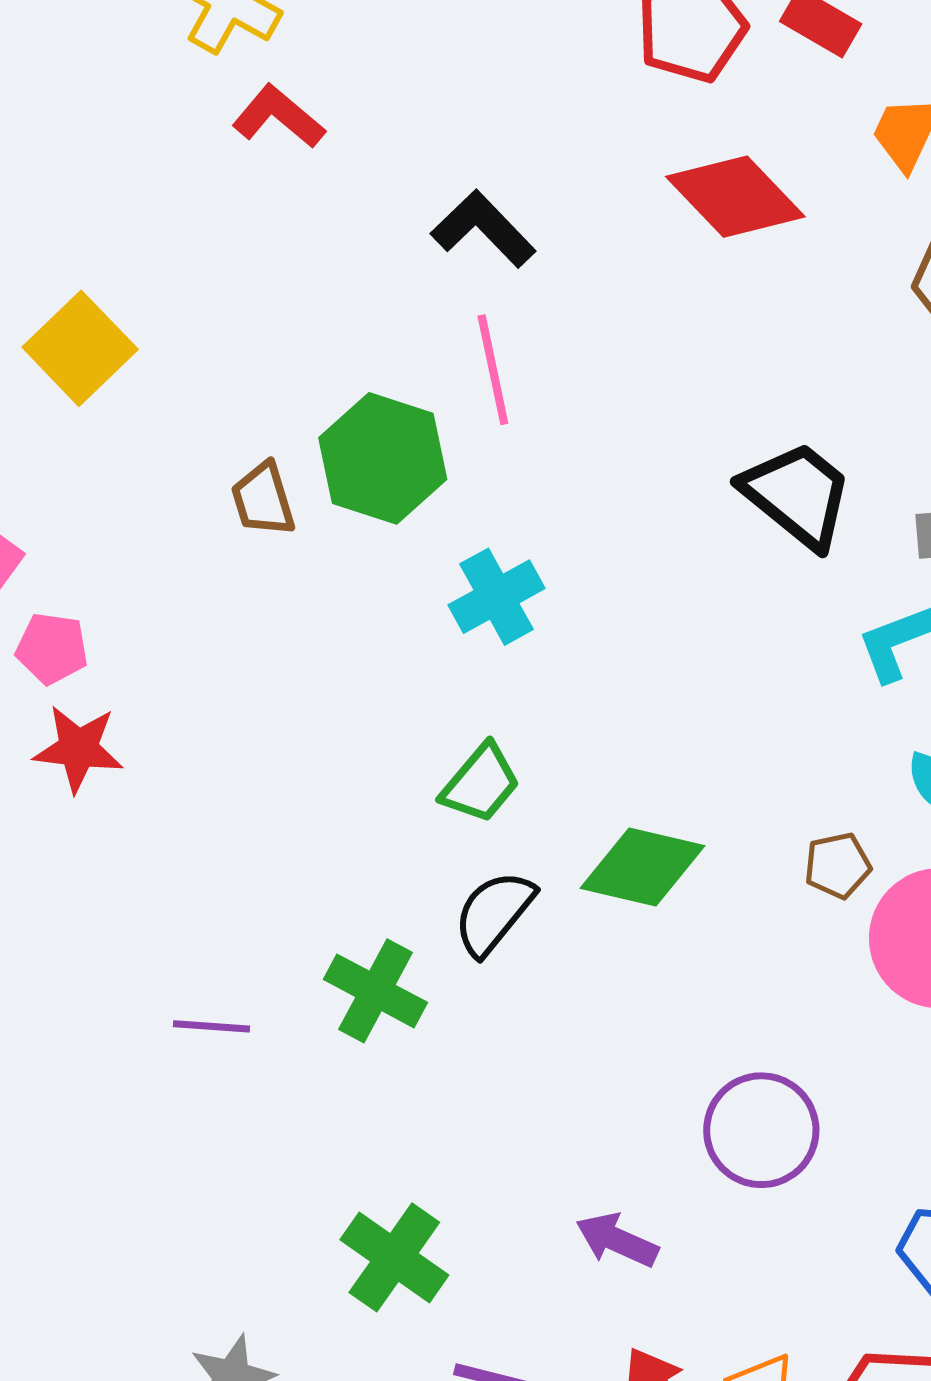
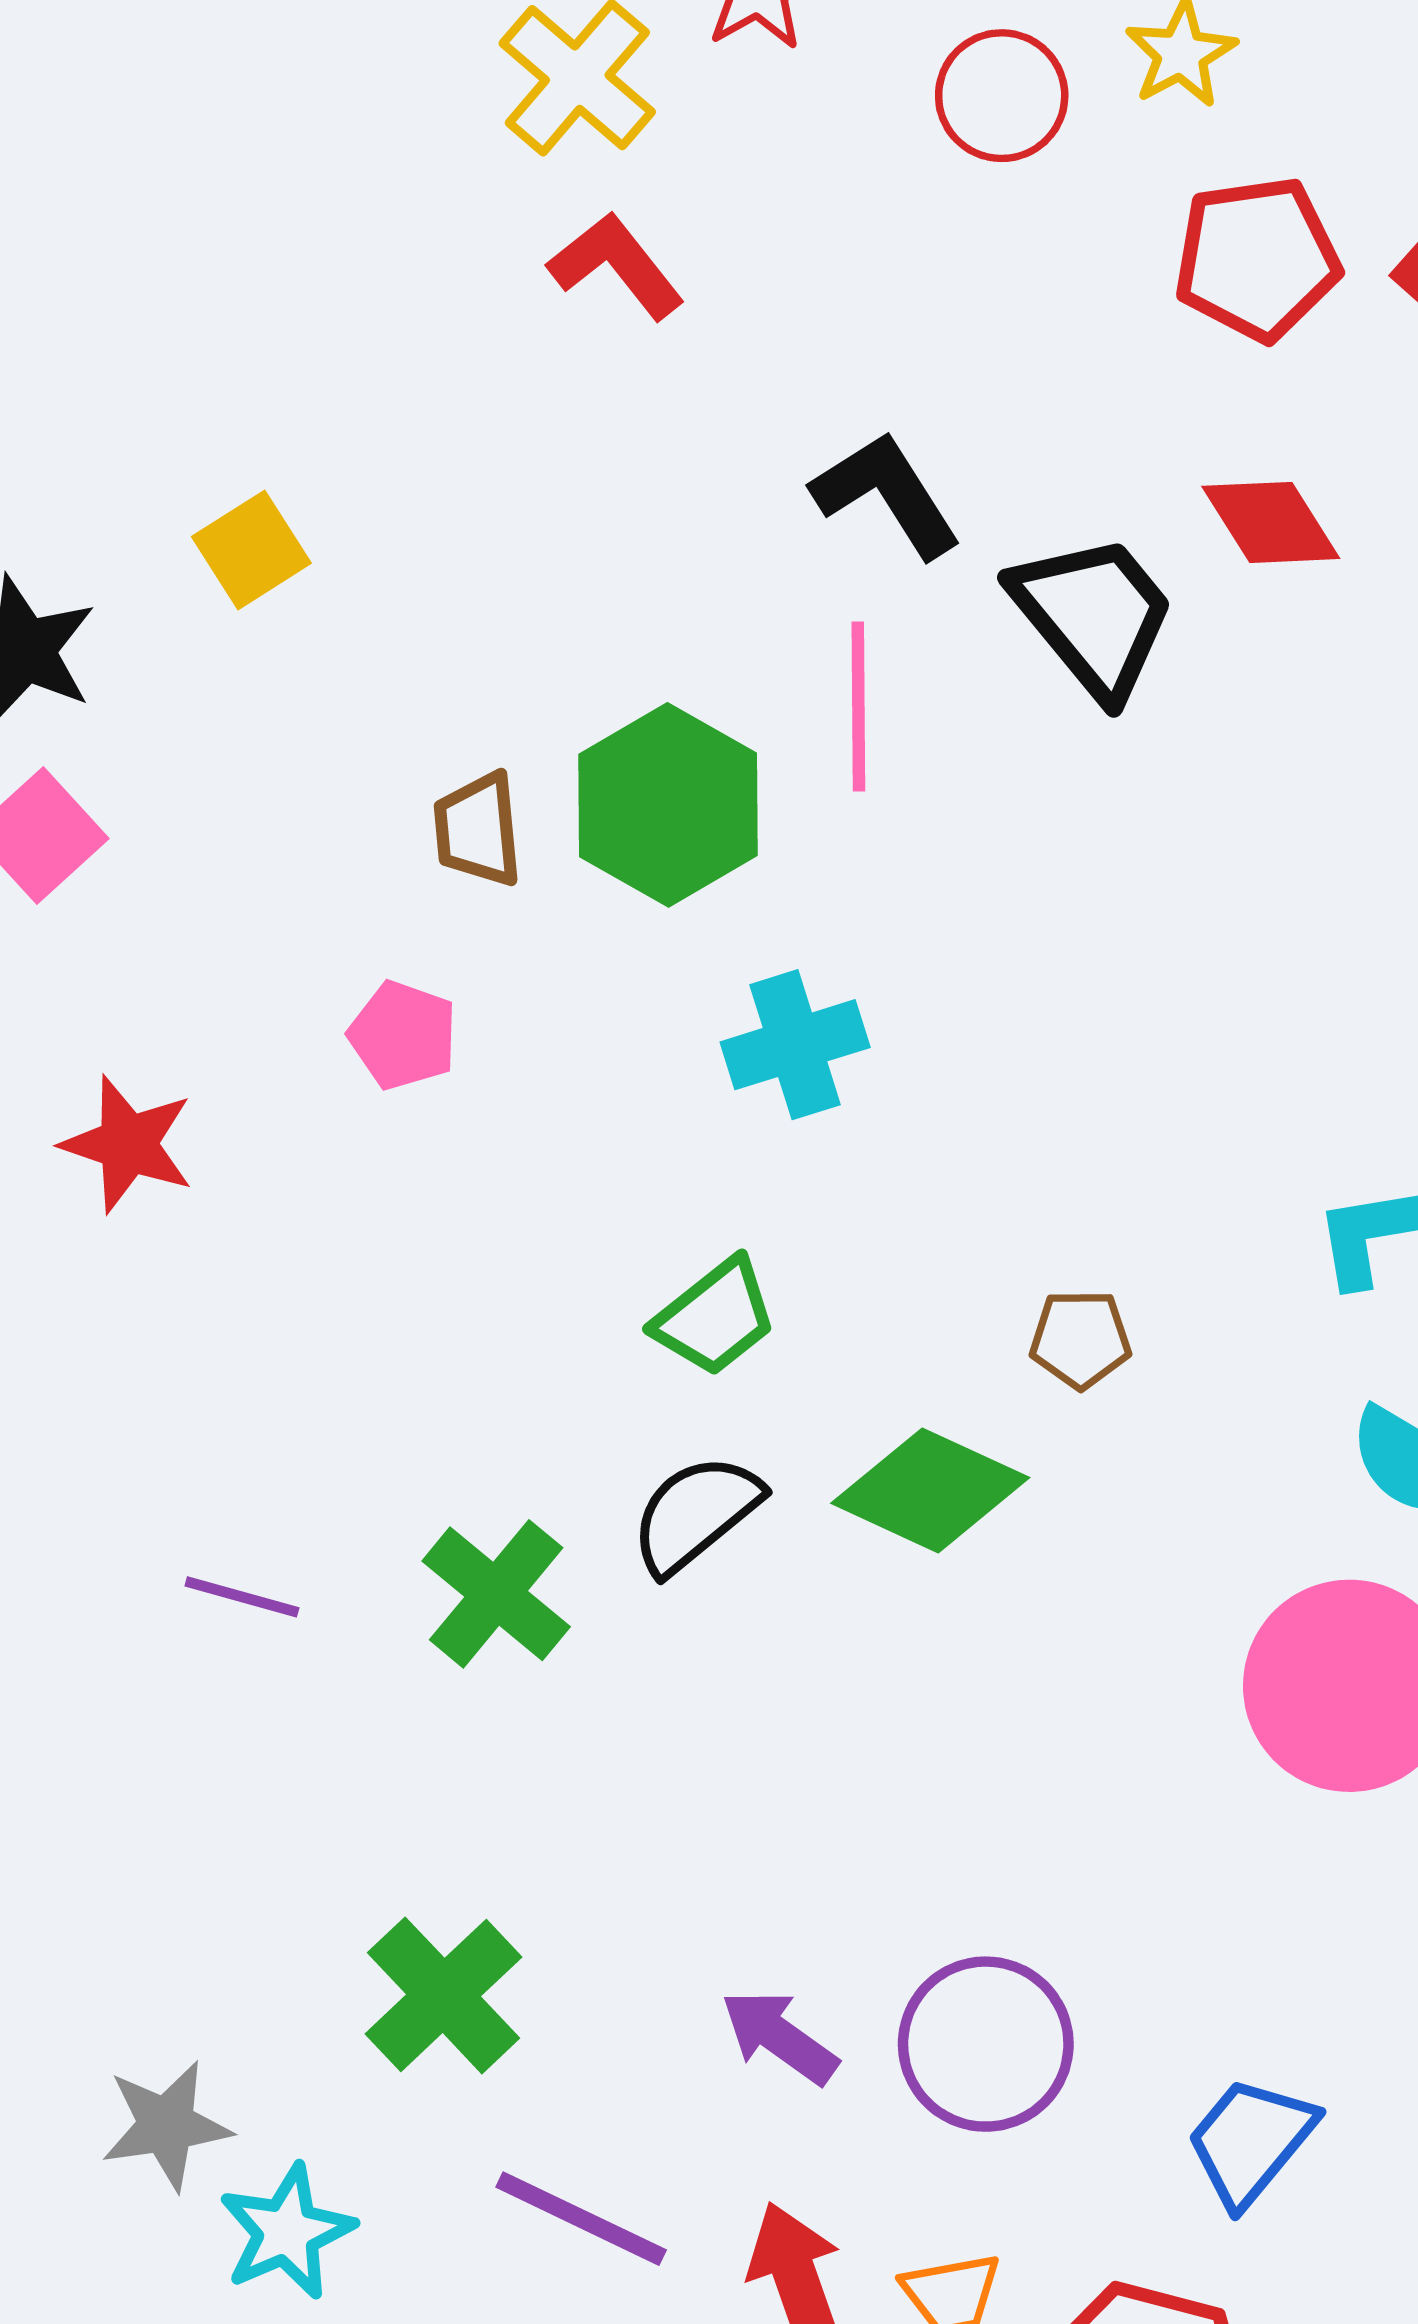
red diamond: (735, 197) -> (1271, 522), size x0.7
yellow square: (80, 348) -> (251, 550), size x0.7
black trapezoid: (797, 495) -> (1094, 616), moved
pink pentagon: (52, 648) -> (403, 1035), moved
brown pentagon: (838, 866) -> (1080, 1339), moved
purple circle: (761, 1130) -> (986, 2044), moved

